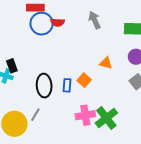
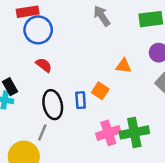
red semicircle: (58, 22) -> (44, 65), moved, turned -136
gray line: (35, 115) -> (42, 132), moved
green cross: (106, 118) -> (134, 132), turned 35

